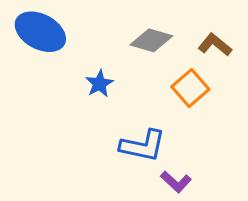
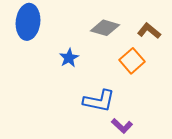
blue ellipse: (40, 32) -> (28, 22), turned 68

